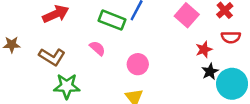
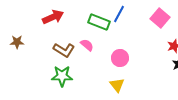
brown L-shape: (52, 57) -> (64, 50), moved

